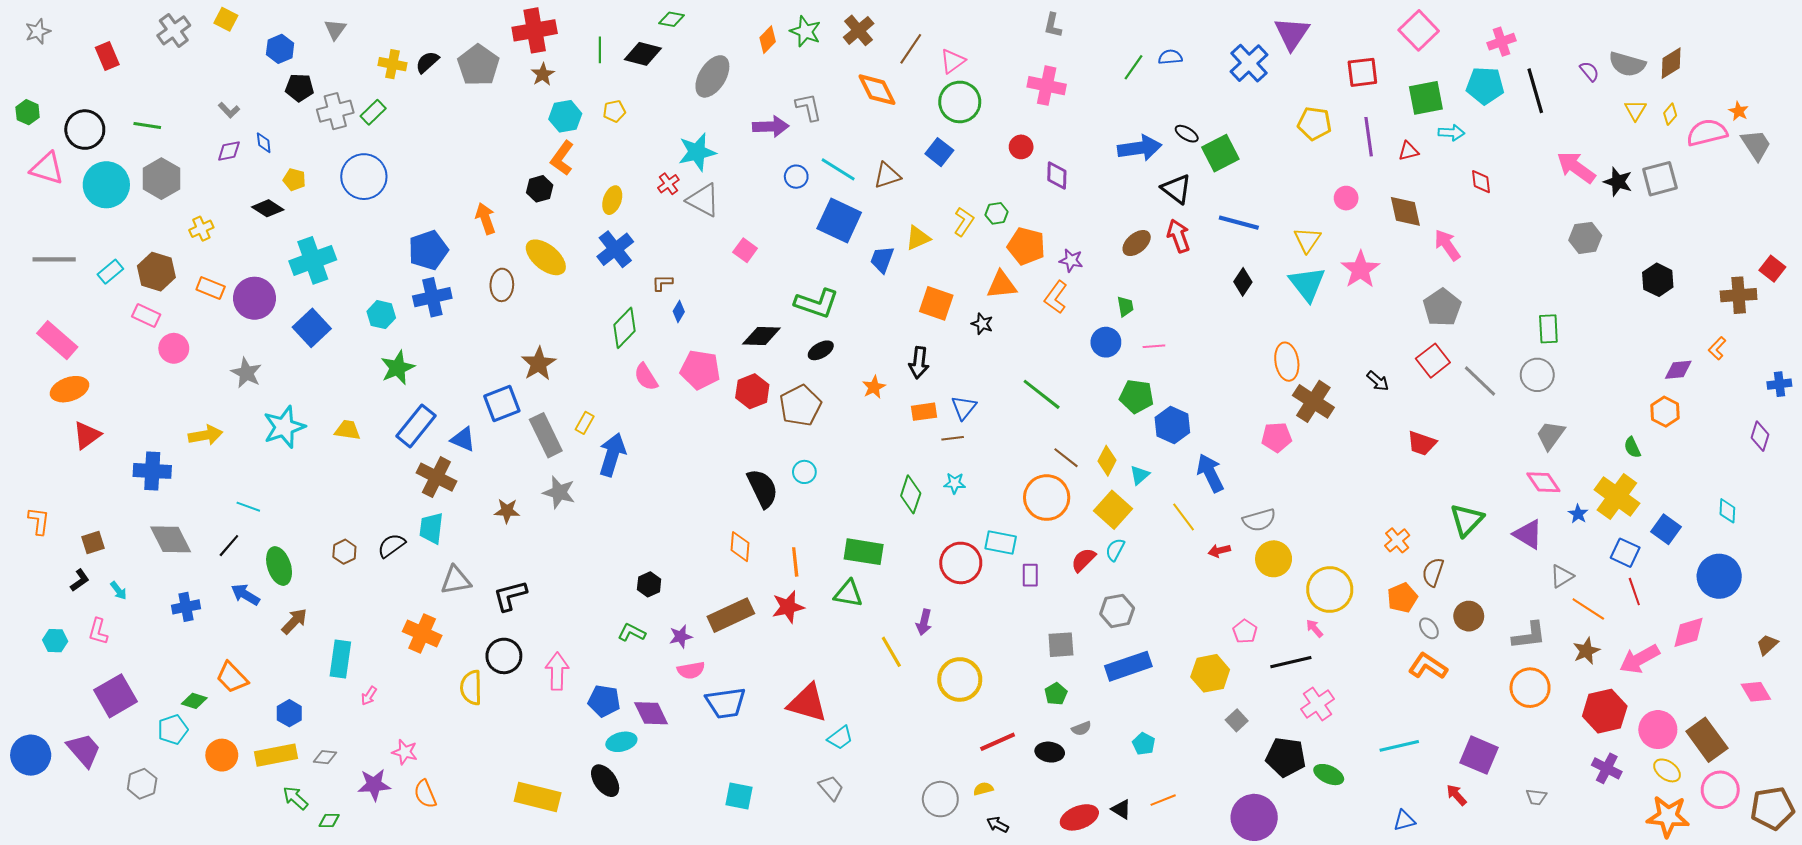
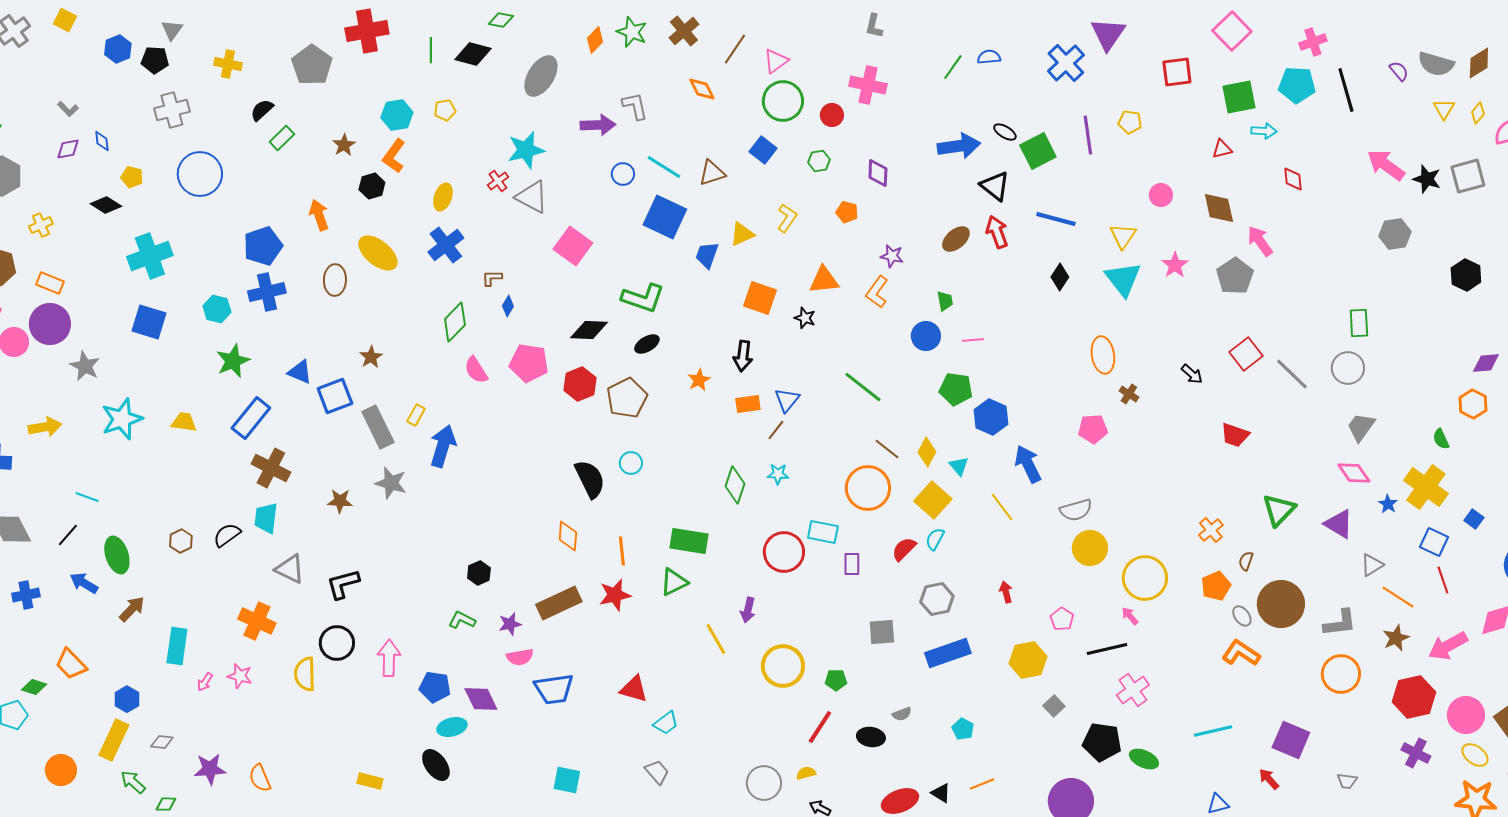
black semicircle: (427, 62) -> (262, 110), moved
brown star: (543, 74) -> (344, 145), moved
black pentagon: (299, 88) -> (155, 60), moved
orange diamond: (877, 90) -> (702, 89), size x0.7
green rectangle: (373, 112) -> (282, 138), moved
yellow pentagon: (1314, 123) -> (1130, 122), size x0.7
purple line: (1369, 137) -> (1088, 135), moved
red circle: (1021, 147) -> (832, 115), moved
green hexagon: (997, 213) -> (819, 161), moved
orange pentagon: (1026, 246) -> (847, 212), moved, size x0.6
pink square: (745, 250) -> (573, 246), size x1.6
pink star: (1360, 270) -> (1175, 265), size x0.7
purple circle: (255, 298) -> (50, 324), moved
gray pentagon: (1442, 307) -> (1235, 276), moved
blue square: (312, 328) -> (149, 322), turned -30
brown star: (539, 364) -> (371, 357), size x0.7
brown cross: (1313, 401) -> (1129, 394), size x0.5
brown line: (953, 438) -> (776, 430), turned -45
blue triangle: (463, 439) -> (300, 372), moved
cyan triangle: (1140, 475) -> (959, 466), turned -30
blue square: (1666, 529) -> (1474, 519), size x0.7
red arrow: (1219, 551) -> (1006, 592), moved, turned 90
brown semicircle: (1433, 572) -> (1246, 561), size x0.7
gray triangle: (456, 580) -> (290, 569), turned 36
green triangle: (848, 594) -> (674, 582), turned -36
brown circle: (1469, 616) -> (1281, 604), size x1.6
green pentagon: (1056, 694) -> (836, 680), moved, turned 30
red triangle: (807, 703) -> (634, 689), size x0.7
red line: (998, 742) -> (820, 727), turned -33
pink star: (405, 752) -> (240, 676), moved
orange circle: (222, 755) -> (61, 770), moved
yellow rectangle: (276, 755) -> (114, 740), turned -54
yellow rectangle: (538, 797) -> (370, 781), size x0.6

